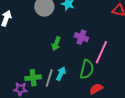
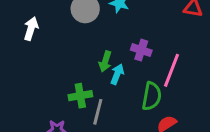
cyan arrow: (61, 74) -> (117, 74), moved
green cross: (33, 78) -> (80, 96), moved

